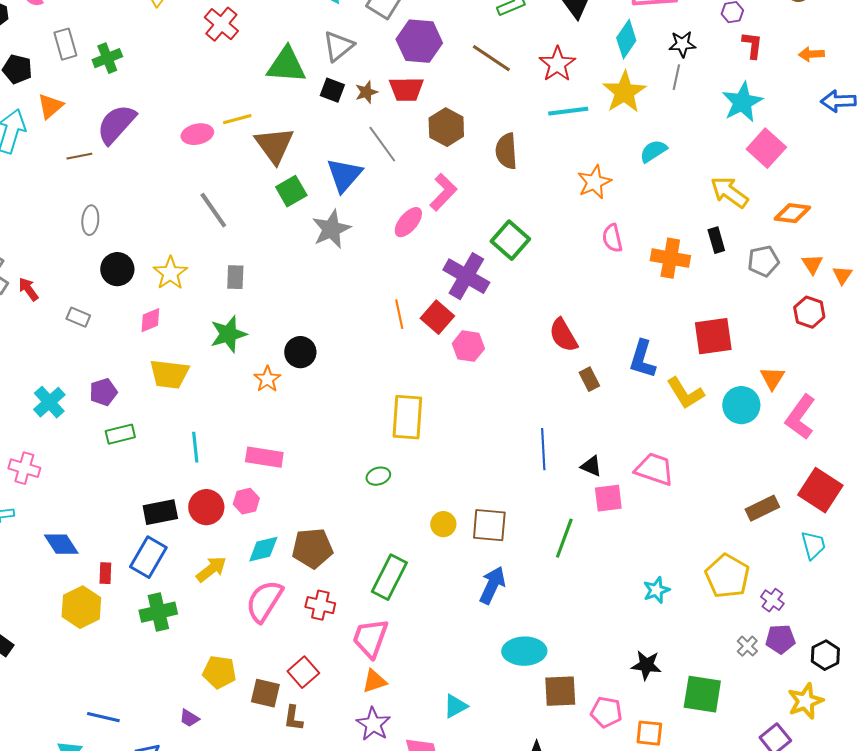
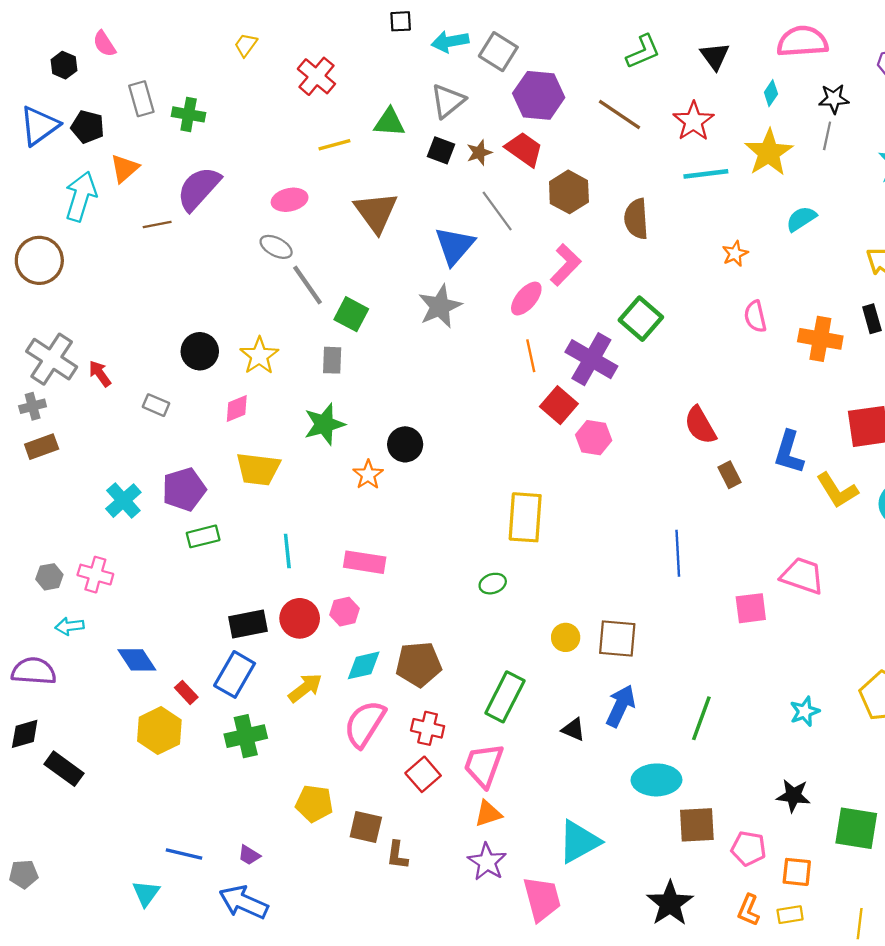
cyan diamond: (626, 39) -> (771, 93), size x0.6
green cross: (107, 58) -> (189, 114), turned 32
green triangle: (286, 65) -> (389, 122), size x0.7
red trapezoid: (406, 89) -> (524, 149), turned -144
yellow line: (237, 119) -> (334, 145), moved
orange star: (594, 182) -> (735, 254), size x0.7
green square: (291, 191) -> (351, 314), moved, turned -32
gray ellipse: (90, 220) -> (276, 247), moved, turned -68
orange line: (399, 314) -> (531, 356), moved
purple pentagon: (103, 392) -> (184, 489), size x1.4
black triangle: (591, 466) -> (573, 729), moved
green line: (564, 538) -> (701, 718), moved
red rectangle: (105, 573) -> (186, 692), turned -45
red square: (303, 672) -> (423, 774), moved
cyan triangle: (455, 706) -> (579, 842), size x1.6
purple trapezoid: (189, 718) -> (249, 855), moved

